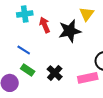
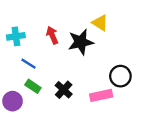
cyan cross: (25, 14) -> (16, 36), moved
yellow triangle: (87, 14) -> (100, 23), turned -35

